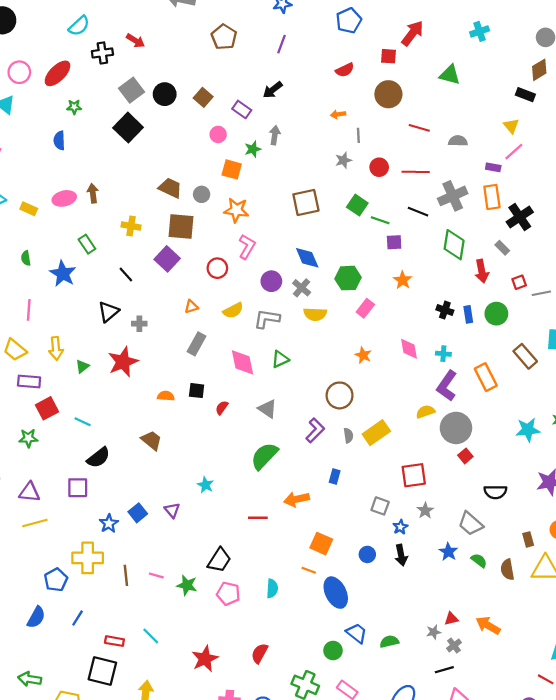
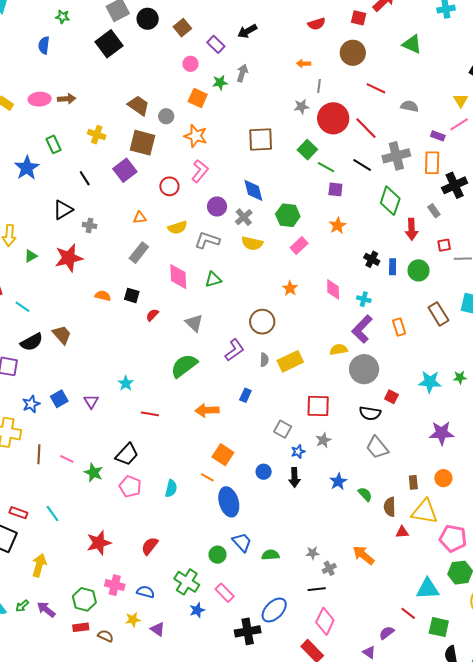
red circle: (379, 167) -> (333, 118), size x1.8
red line: (416, 172) -> (366, 128), turned 35
brown arrow: (93, 193) -> (67, 99), turned 84
orange rectangle: (486, 377) -> (399, 327), size x0.7
brown trapezoid: (151, 440) -> (62, 335), moved
red square: (465, 456) -> (391, 397), moved, turned -32
black semicircle: (495, 492) -> (370, 413), moved
red line: (258, 518) -> (150, 414), moved
gray trapezoid: (471, 524) -> (377, 447), moved
red triangle: (451, 619) -> (402, 532), moved

